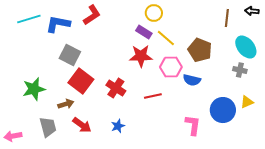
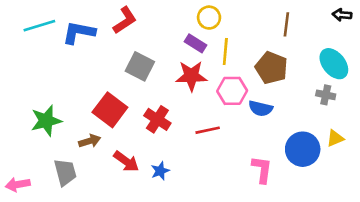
brown line: (227, 18) -> (286, 24), moved
yellow line: (166, 38) -> (225, 51), turned 54
gray square: (70, 55) -> (140, 66), moved
red arrow: (82, 125) -> (126, 161), moved

